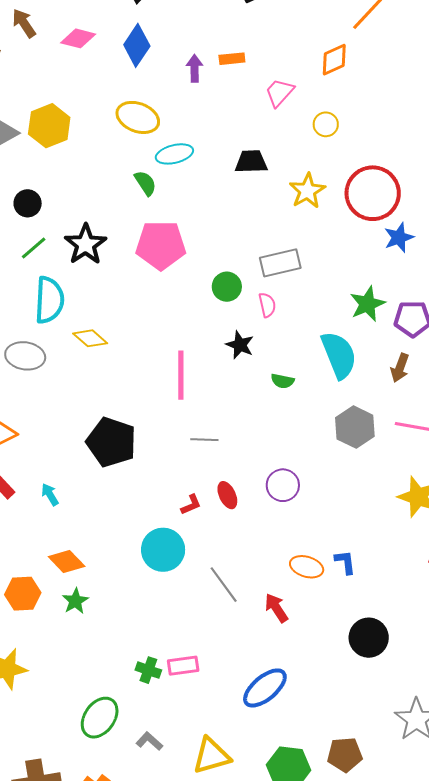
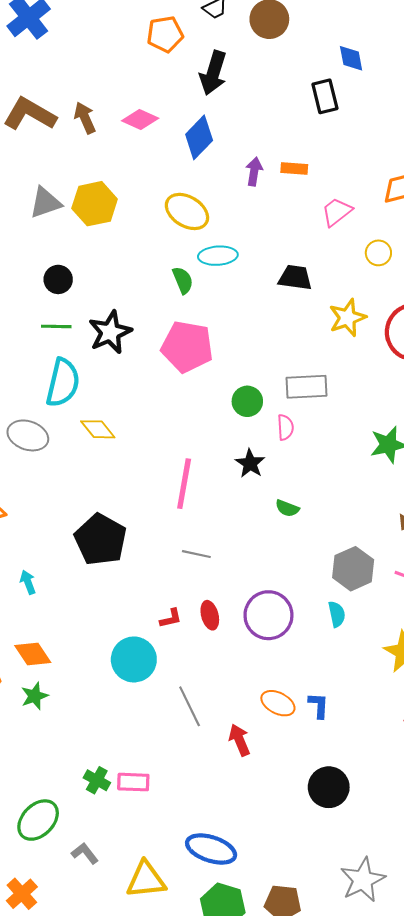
brown arrow: (24, 23) -> (85, 118), moved
green line: (34, 248) -> (56, 326), turned 32
cyan semicircle: (339, 355) -> (337, 614), moved, size x0.5
purple circle: (283, 485) -> (268, 615), size x1.4
blue ellipse: (265, 688) -> (211, 849), moved, turned 48

